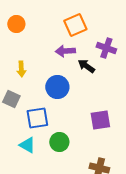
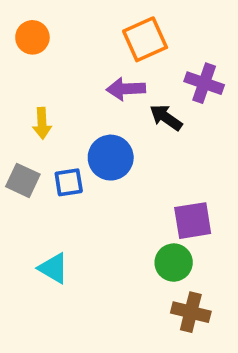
blue square: (37, 118) -> (69, 182), moved, size x0.7
green circle: (59, 142) -> (174, 263), moved

